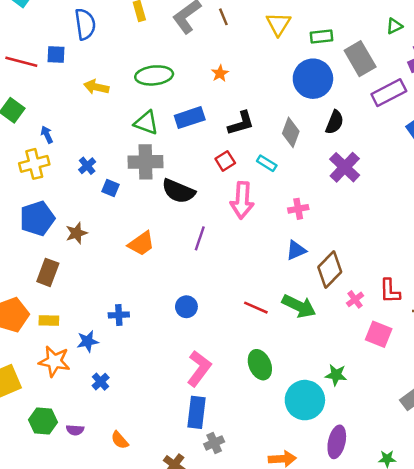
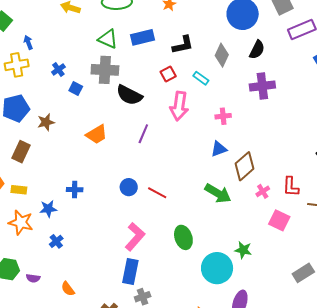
purple cross: (345, 167) -> (262, 86), turned 35
red line: (256, 308) -> (157, 193), moved

